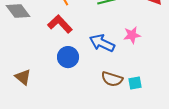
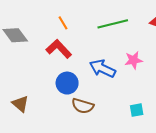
brown semicircle: (112, 79) -> (83, 106), moved

